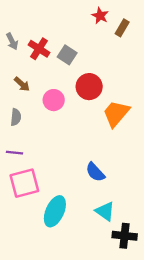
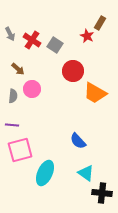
red star: (100, 16) -> (87, 36), moved
pink circle: (54, 100) -> (32, 89), moved
orange trapezoid: (116, 113) -> (95, 93), turned -100

